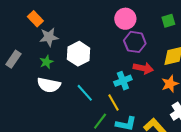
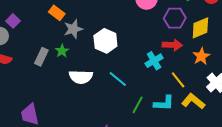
purple hexagon: (135, 42) -> (175, 18), moved
green star: (46, 62) -> (62, 51), moved
yellow line: (113, 102) -> (178, 80), moved

